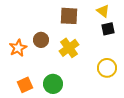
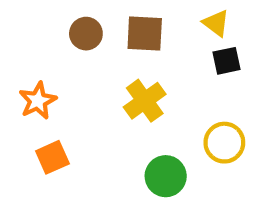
brown circle: (41, 40) -> (86, 34), moved
green circle: (53, 84) -> (166, 176), moved
orange square: (25, 85) -> (52, 157), moved

